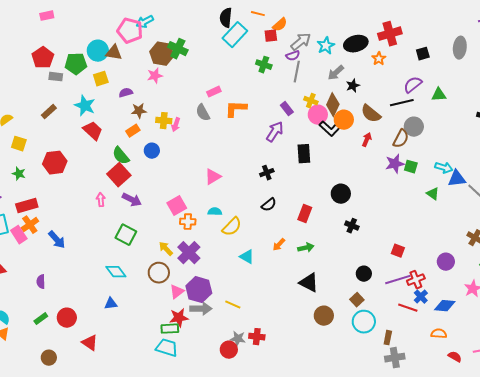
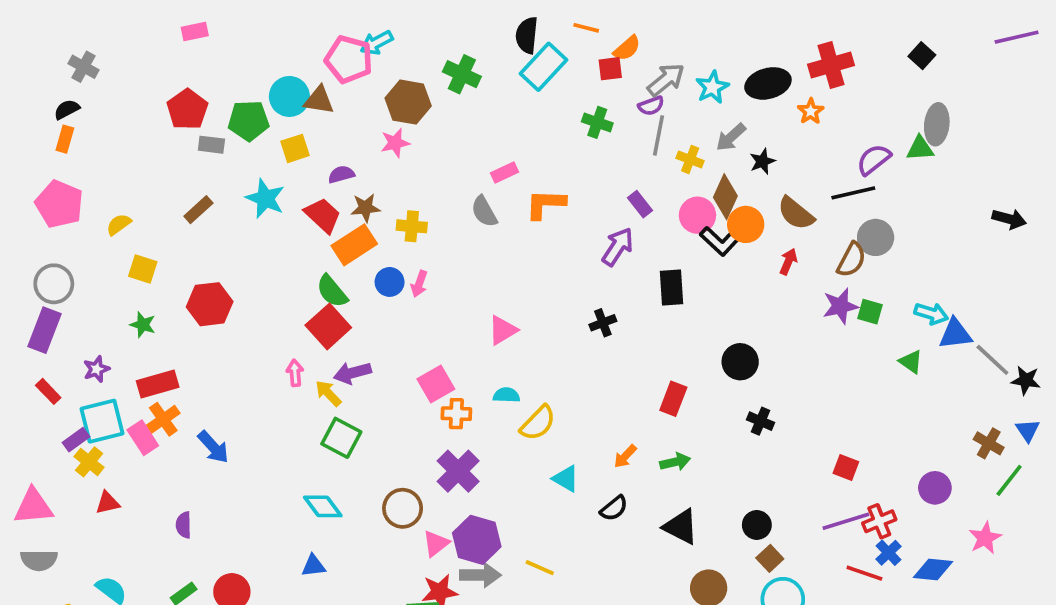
gray ellipse: (460, 48) -> (937, 124), moved
green cross: (178, 49) -> (462, 74), moved
black square: (423, 54) -> (922, 56), moved, turned -32
green triangle: (439, 95) -> (920, 148), moved
yellow cross: (311, 101) -> (690, 160), moved
pink arrow: (176, 125) -> (419, 284), moved
red trapezoid: (93, 131) -> (323, 215), moved
orange rectangle: (133, 131) -> (354, 245), size x1.6
purple arrow: (132, 200) -> (352, 373), turned 138
black semicircle: (269, 205) -> (614, 508), moved
yellow arrow: (166, 249) -> (328, 393), moved
black circle: (364, 274) -> (757, 525), moved

